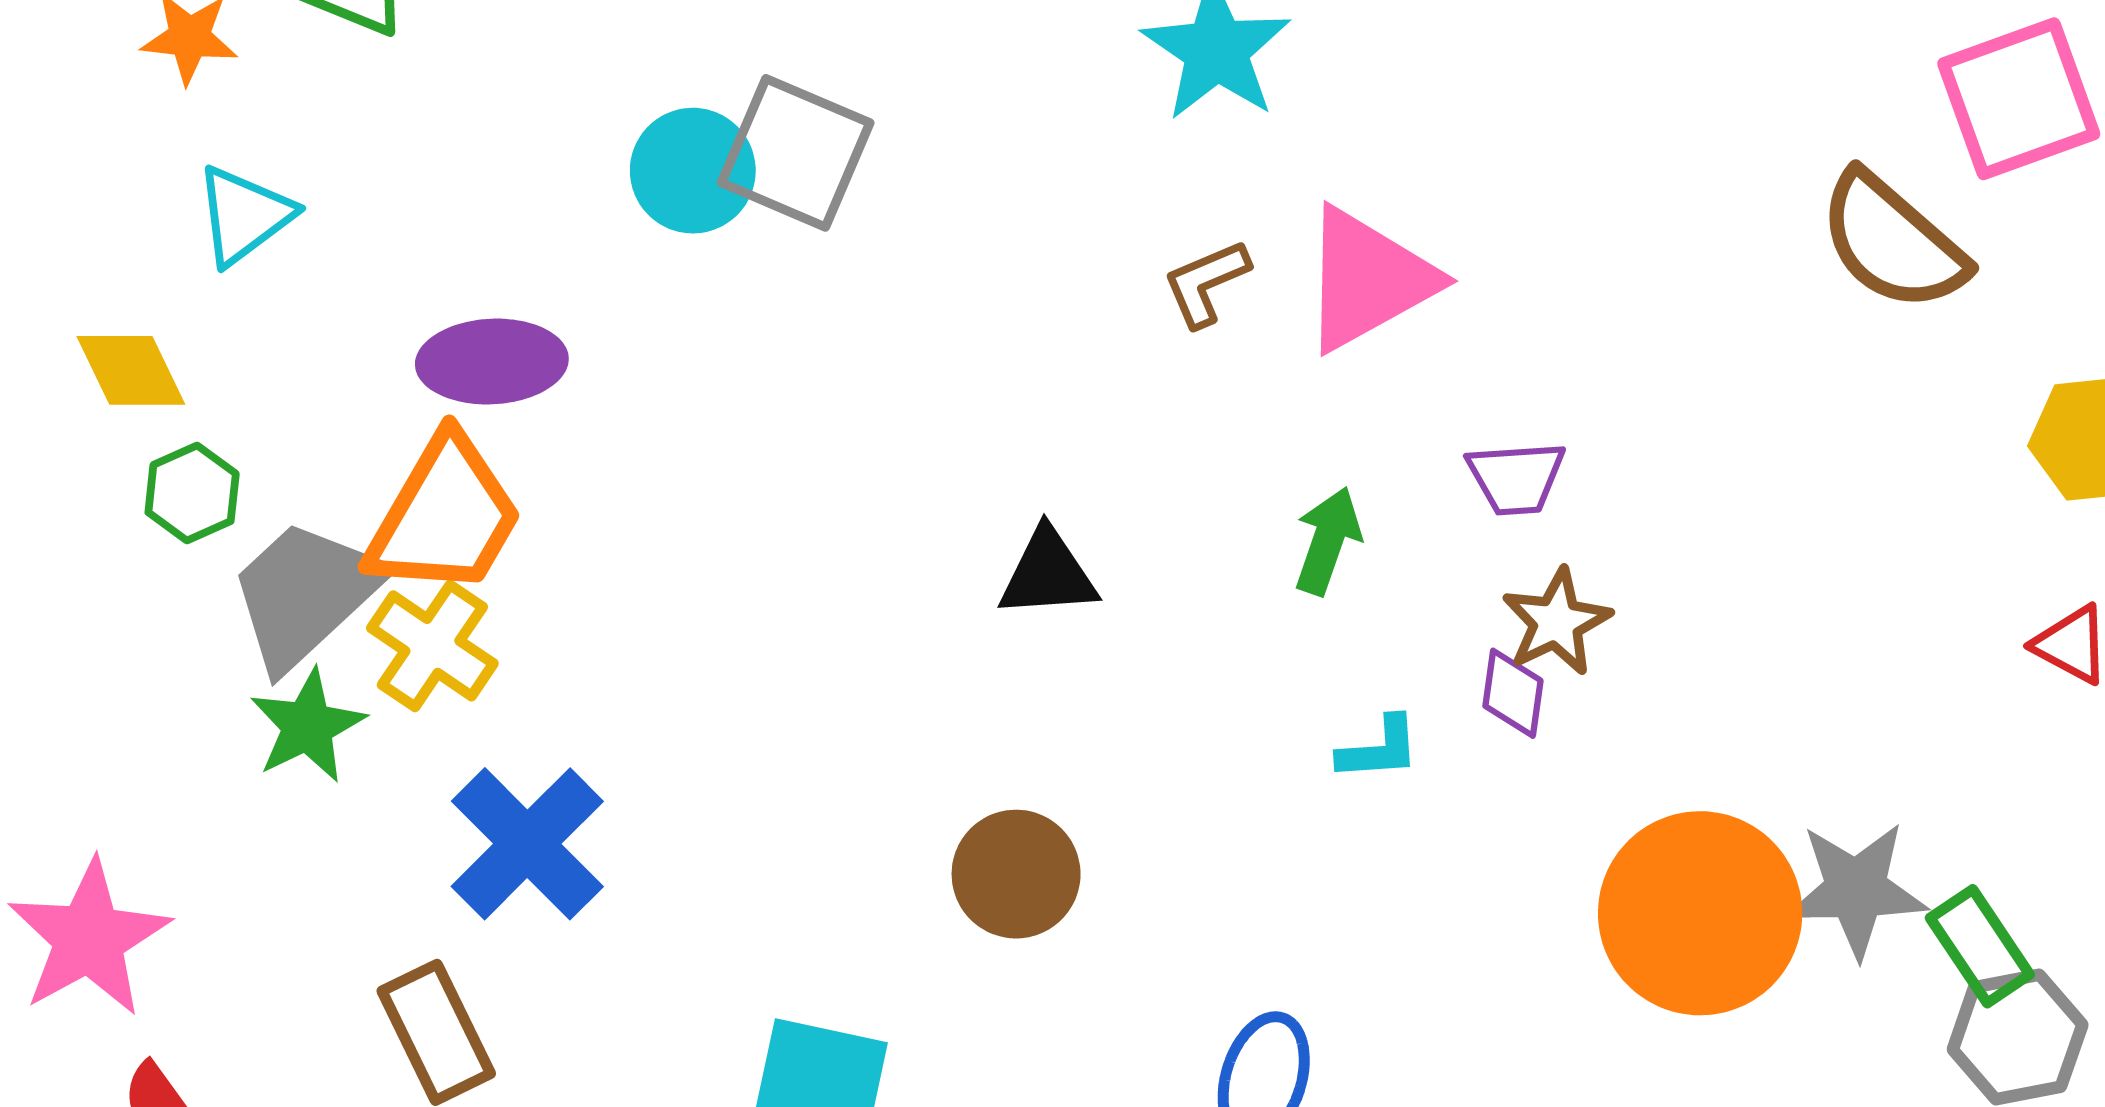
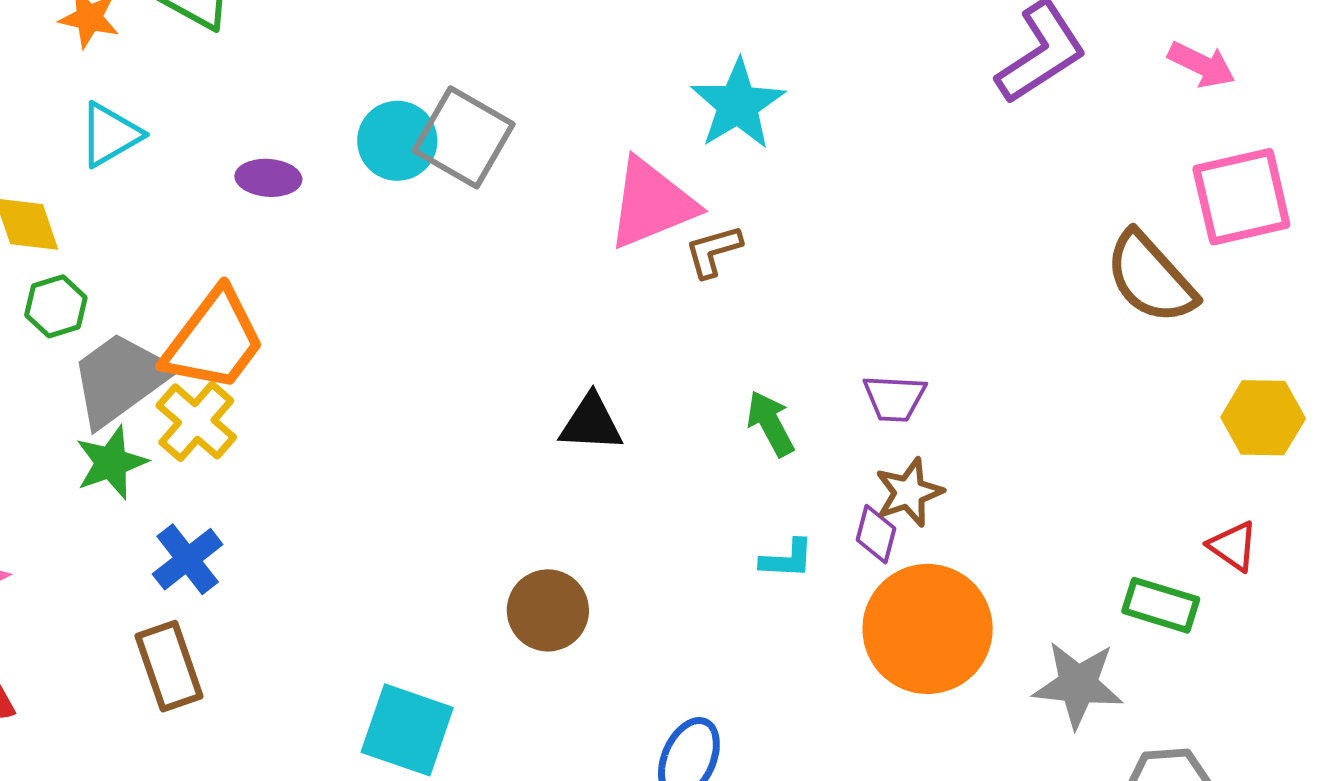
pink triangle: (1368, 279) -> (652, 204), moved
purple ellipse: (492, 362) -> (268, 178), moved, size x0.7
green arrow: (1328, 541) -> (770, 423), turned -54
blue cross: (527, 844) -> (188, 559), moved, size x0.7
orange circle: (1700, 913) -> (928, 629), moved
green rectangle: (1980, 946) -> (1161, 605), moved, turned -46

